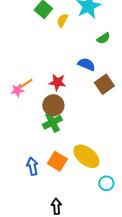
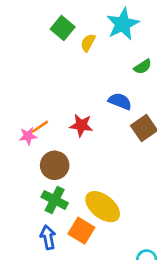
brown circle: (53, 105) -> (55, 165), moved
green cross: (52, 122) -> (55, 200), moved, turned -36
yellow ellipse: (86, 156) -> (103, 207), moved

